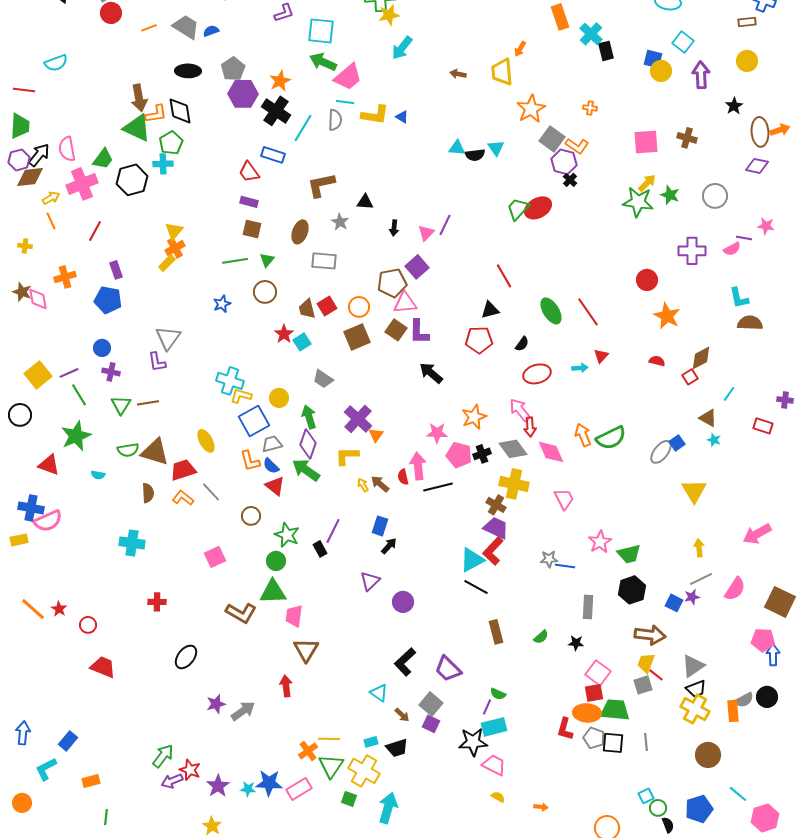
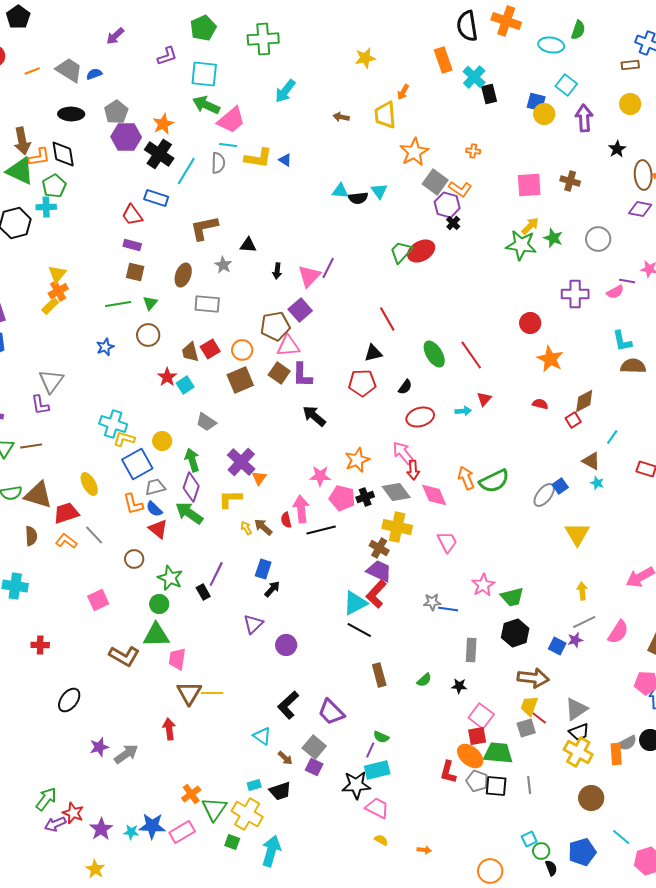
yellow star: (389, 15) -> (365, 58), moved
pink triangle: (426, 233) -> (309, 276), size x1.4
orange ellipse: (587, 713) -> (470, 756), turned 36
yellow line: (329, 739) -> (212, 693), moved

